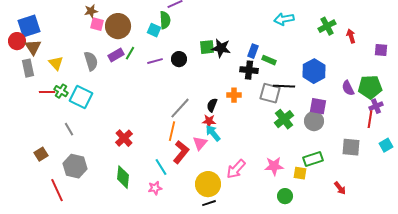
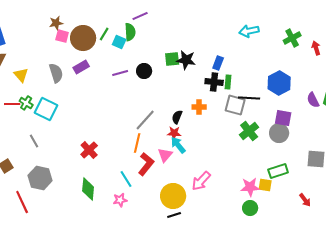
green line: (130, 53) -> (104, 34), moved
green rectangle: (269, 60) -> (228, 82), moved, turned 72
pink star: (274, 166) -> (250, 187), moved

